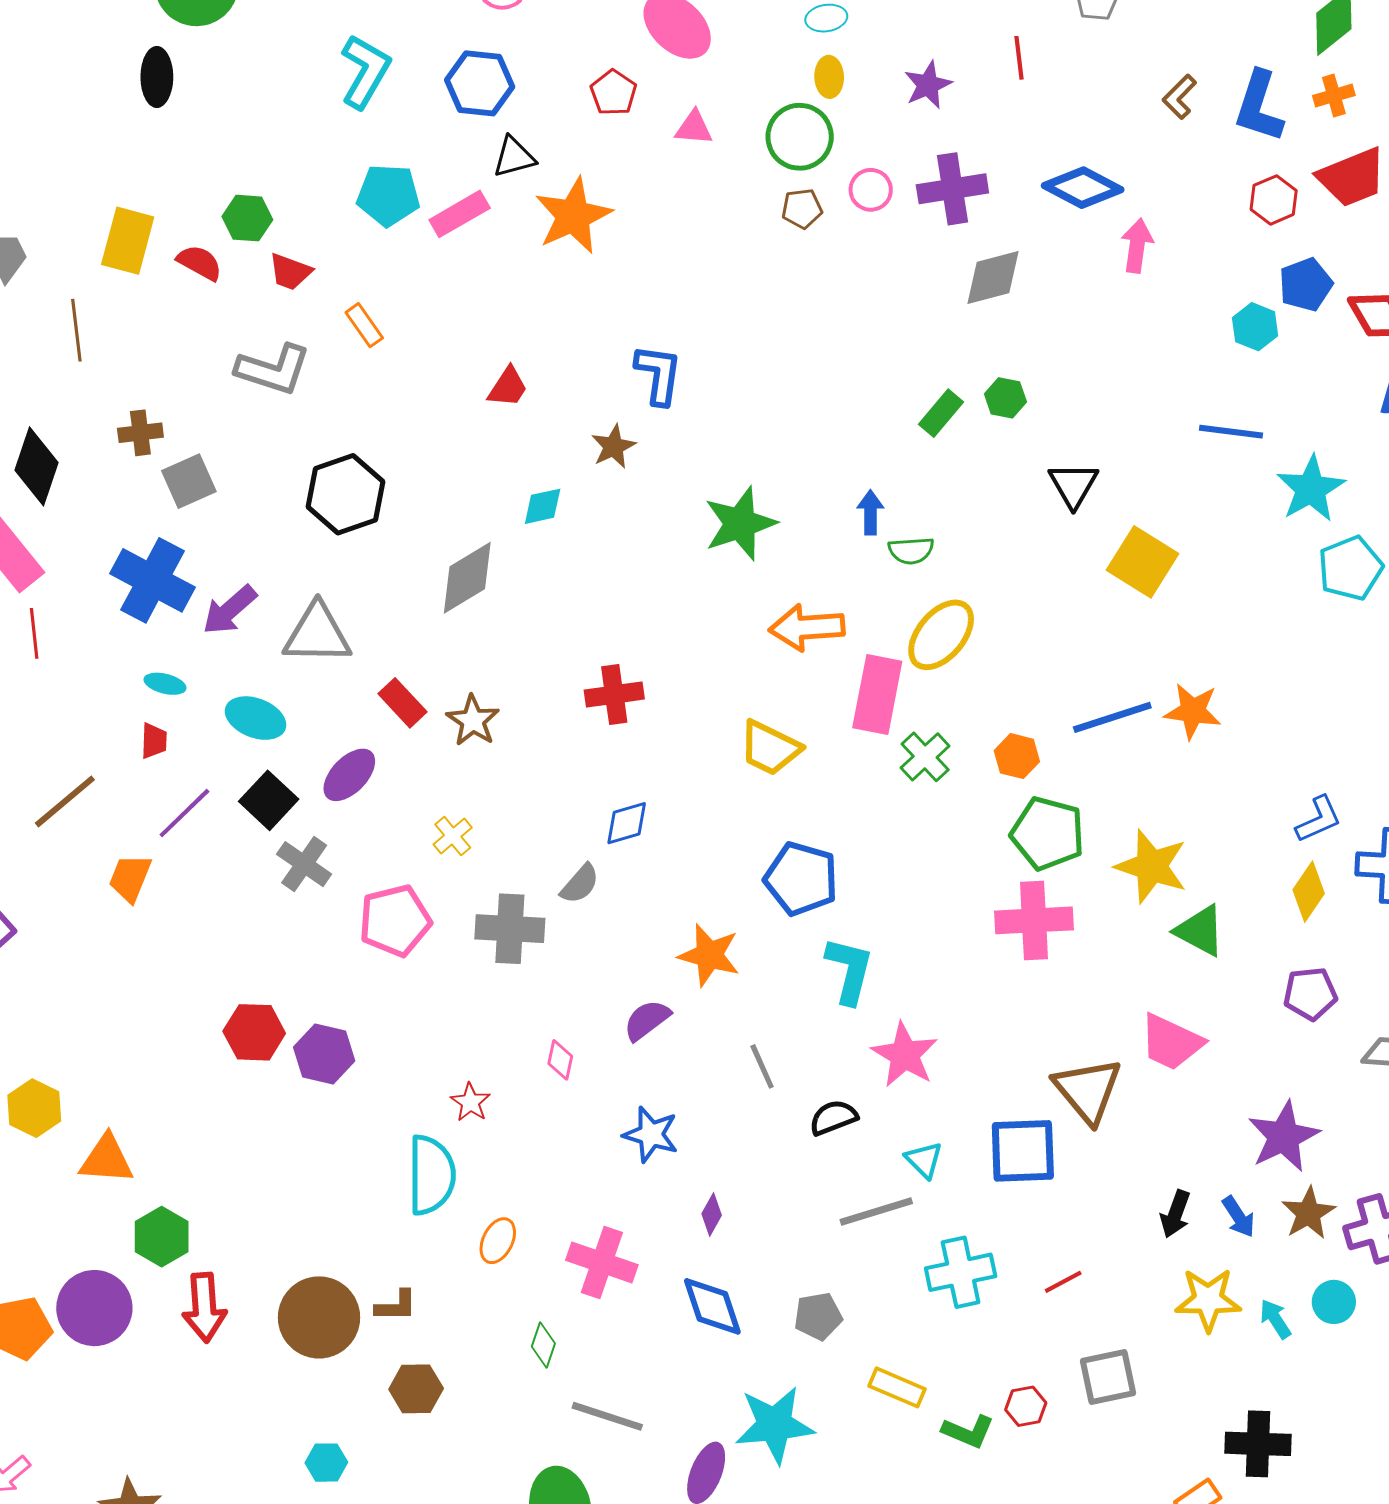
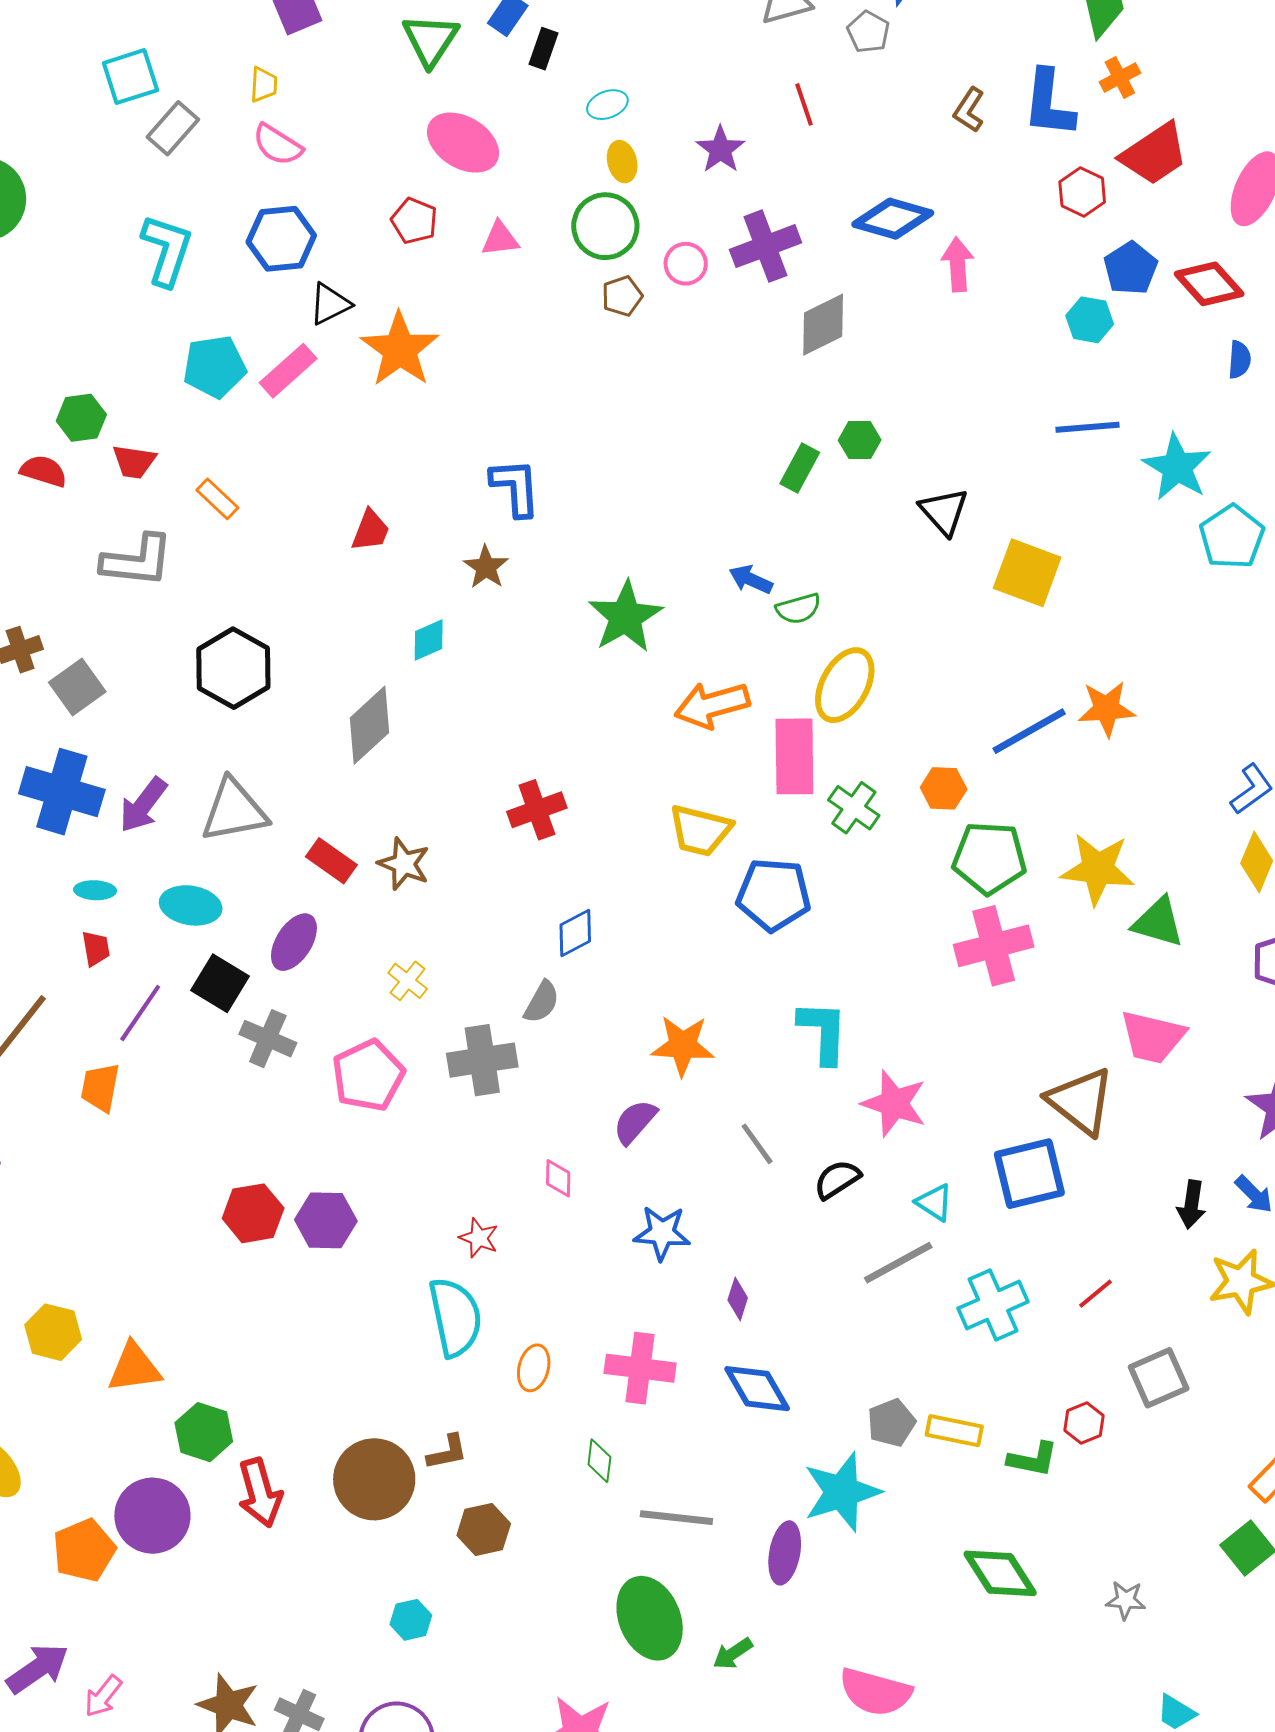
blue arrow: (870, 512) -> (751, 579), turned -54
blue pentagon: (801, 879) -> (774, 895), moved
gray pentagon: (818, 1316) -> (891, 1423), moved

